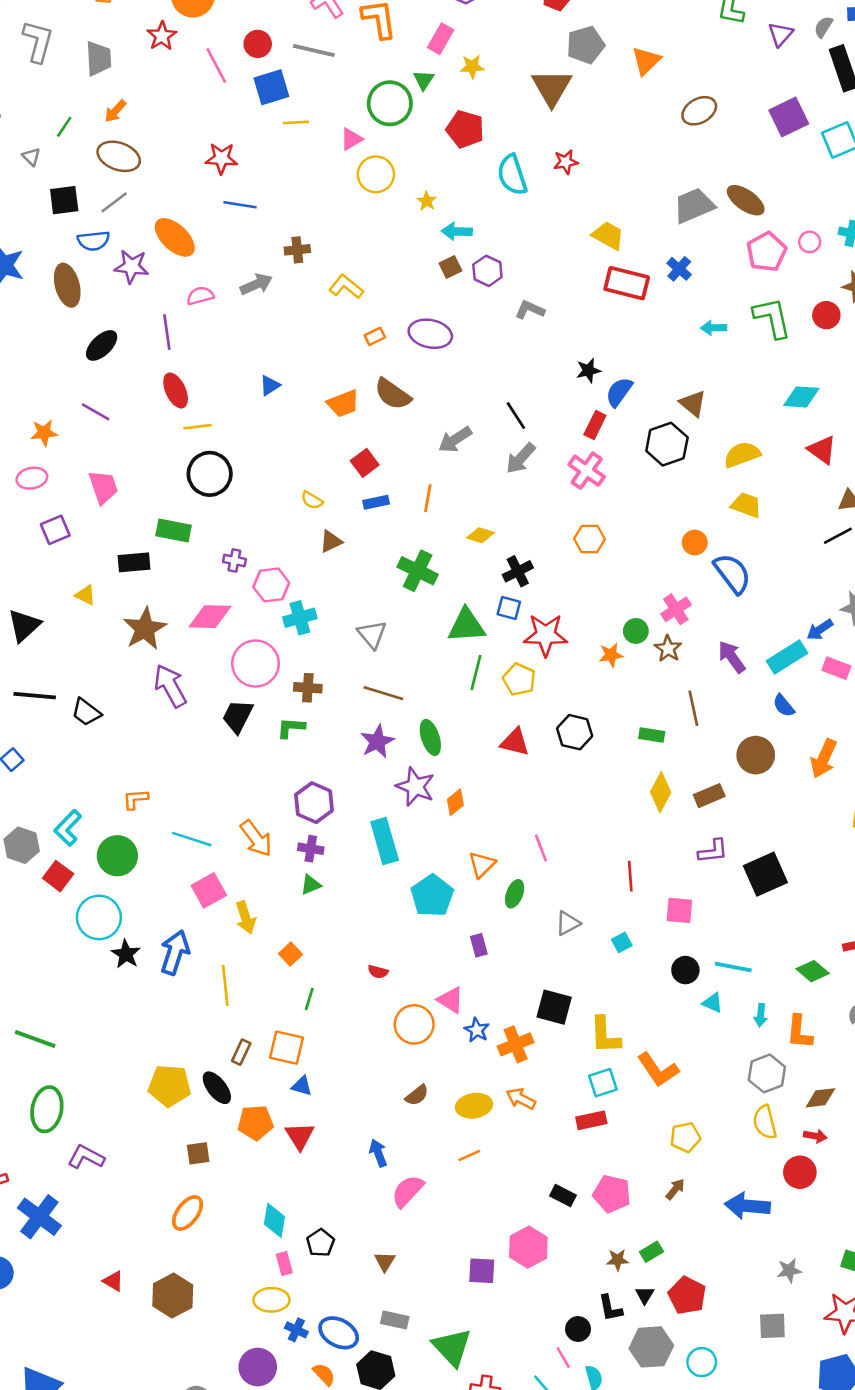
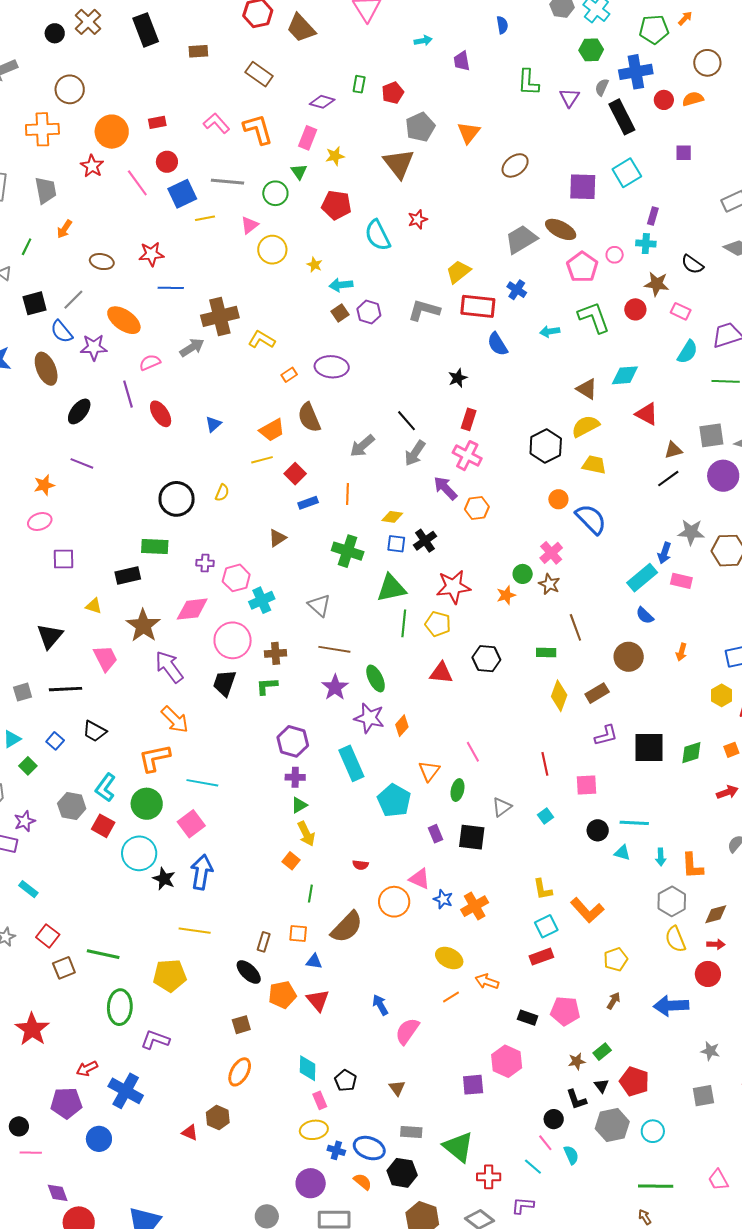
gray line: (314, 50) -> (227, 182), moved
green circle: (390, 103) -> (275, 193), size x0.7
purple square: (789, 117) -> (583, 187), moved, turned 36
brown ellipse: (119, 156) -> (102, 262), moved, size x0.7
yellow trapezoid: (608, 236) -> (458, 272), turned -60
blue semicircle: (93, 241) -> (62, 332), turned 65
brown cross: (297, 250) -> (220, 316), size x1.8
gray L-shape: (530, 310) -> (424, 310), moved, size x1.4
red ellipse: (176, 390) -> (161, 414), moved
blue semicircle: (619, 392) -> (497, 344), moved, turned -60
brown semicircle: (393, 394) -> (309, 417), turned 40
brown triangle: (693, 404) -> (587, 389), moved
yellow line: (197, 427) -> (262, 460), moved
black hexagon: (667, 444) -> (546, 446), moved
pink trapezoid: (103, 487) -> (105, 658), moved
yellow semicircle: (312, 500) -> (222, 493), moved, turned -90
purple square: (55, 530) -> (63, 559), turned 30
blue square: (509, 608) -> (396, 544), moved
blue arrow: (820, 630) -> (664, 553), turned -30
purple arrow: (732, 657) -> (445, 488), moved
black trapezoid: (86, 712) -> (95, 731), moved
orange arrow: (824, 759) -> (681, 652), size x0.6
orange L-shape: (135, 799) -> (155, 758), size x1.6
orange arrow: (256, 838) -> (175, 720), moved
black square: (765, 874) -> (649, 748), turned 32
pink square: (209, 890) -> (191, 824), moved
yellow arrow: (245, 917) -> (306, 834), moved
green diamond: (813, 971) -> (691, 753), moved, turned -50
yellow line: (225, 985) -> (195, 931), moved, turned -68
black square: (554, 1007) -> (472, 837), moved
yellow L-shape: (605, 1035) -> (543, 889), size x0.7
orange square: (287, 1048) -> (298, 933), size x0.7
yellow pentagon: (169, 1086) -> (170, 976), moved
brown semicircle: (417, 1095) -> (347, 927), moved, size x1.8
orange arrow: (521, 1099) -> (487, 981), moved
yellow ellipse: (474, 1106) -> (449, 958), turned 44
gray star: (789, 1270) -> (710, 1051), turned 30
brown hexagon: (173, 1296) -> (218, 1118), moved, size x0.7

